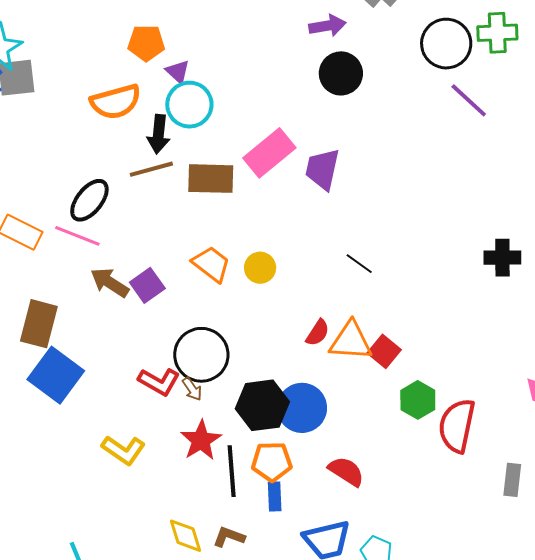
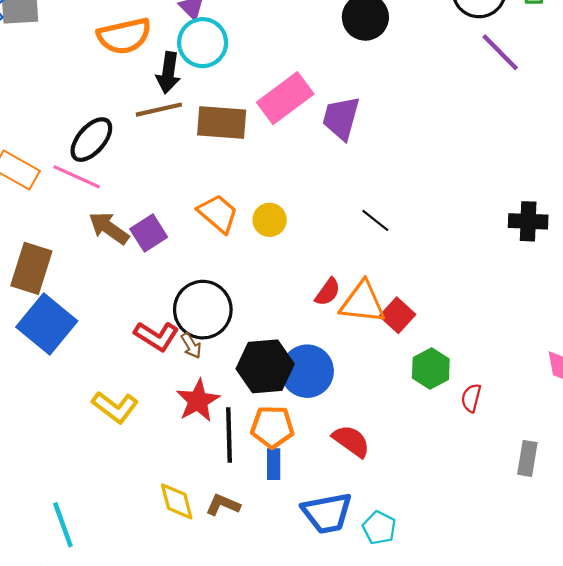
red semicircle: (457, 426) -> (471, 398), size x0.5

